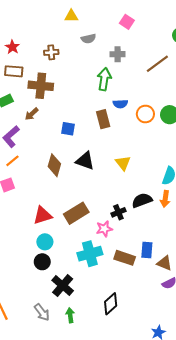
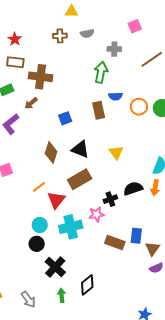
pink square: (127, 22) -> (135, 26), moved, turned 32
brown cross: (51, 52) -> (60, 36), moved
blue square: (68, 129) -> (65, 118), turned -32
orange line: (12, 161) -> (39, 187), moved
brown rectangle: (76, 213) -> (80, 179), moved
red triangle: (42, 215) -> (56, 200), moved, turned -36
cyan cross: (90, 254) -> (71, 227), moved
brown triangle: (164, 263) -> (153, 249), turned 42
black diamond: (111, 304) -> (87, 285), moved
gray arrow: (42, 312) -> (28, 299), moved

